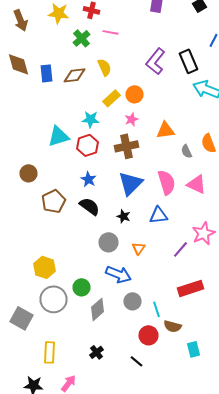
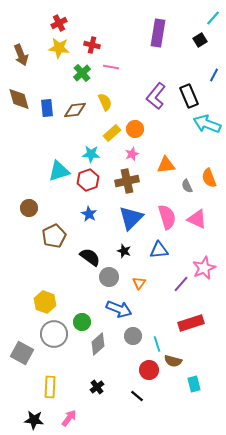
black semicircle: (90, 206) -> (90, 257), moved

